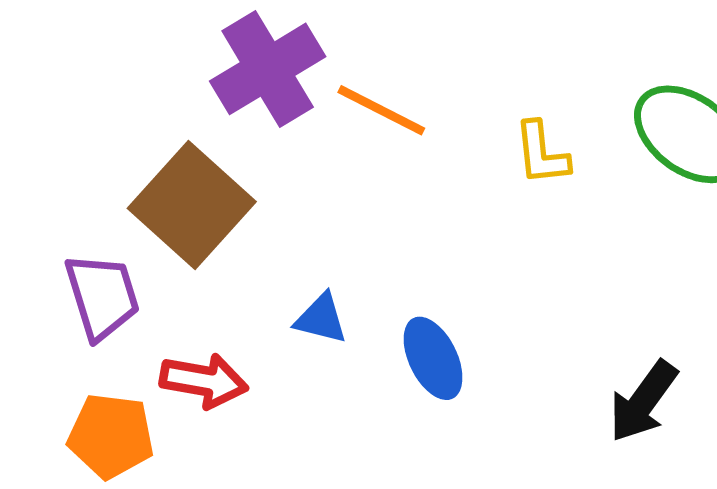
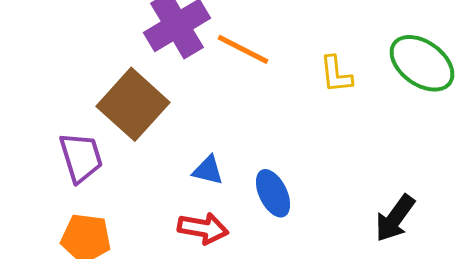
red arrow: (204, 381) -> (203, 228), moved

